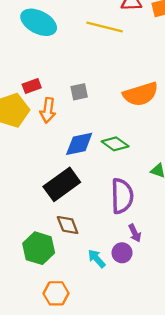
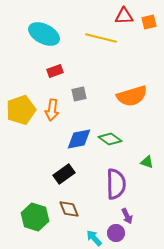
red rectangle: (32, 86) -> (55, 71), moved
black rectangle: (62, 184) -> (64, 174), size x0.7
green hexagon: (39, 248) -> (35, 217), moved

